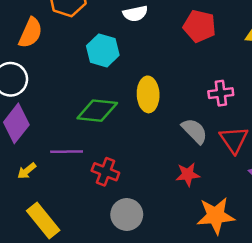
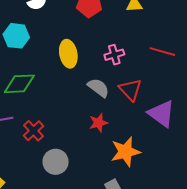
yellow ellipse: (148, 94) -> (68, 54), moved
red cross: (105, 172) -> (33, 131), turned 35

